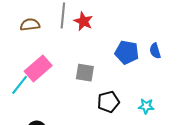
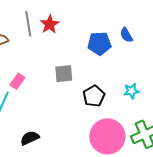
red star: (83, 21) -> (50, 24), turned 30
pink rectangle: (38, 68) -> (17, 81), size x0.6

